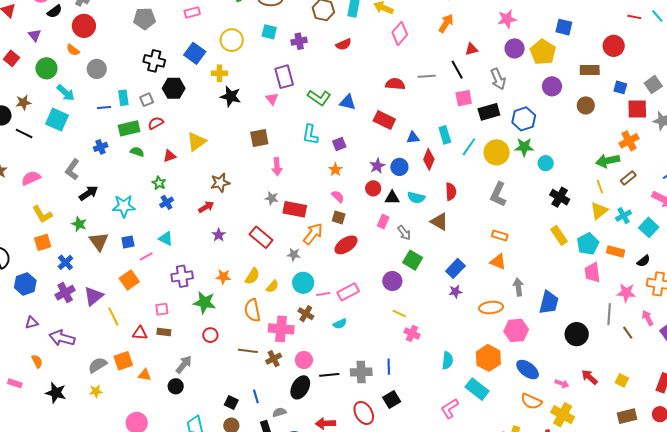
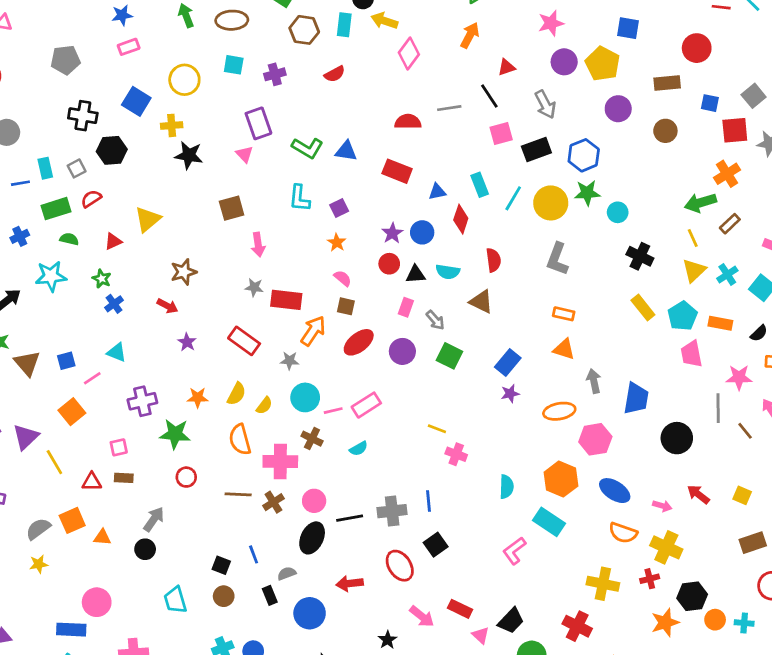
cyan star: (124, 206) -> (51, 276), moved
red arrow: (206, 207) -> (167, 306), turned 63
purple circle: (392, 281) -> (402, 351), moved

